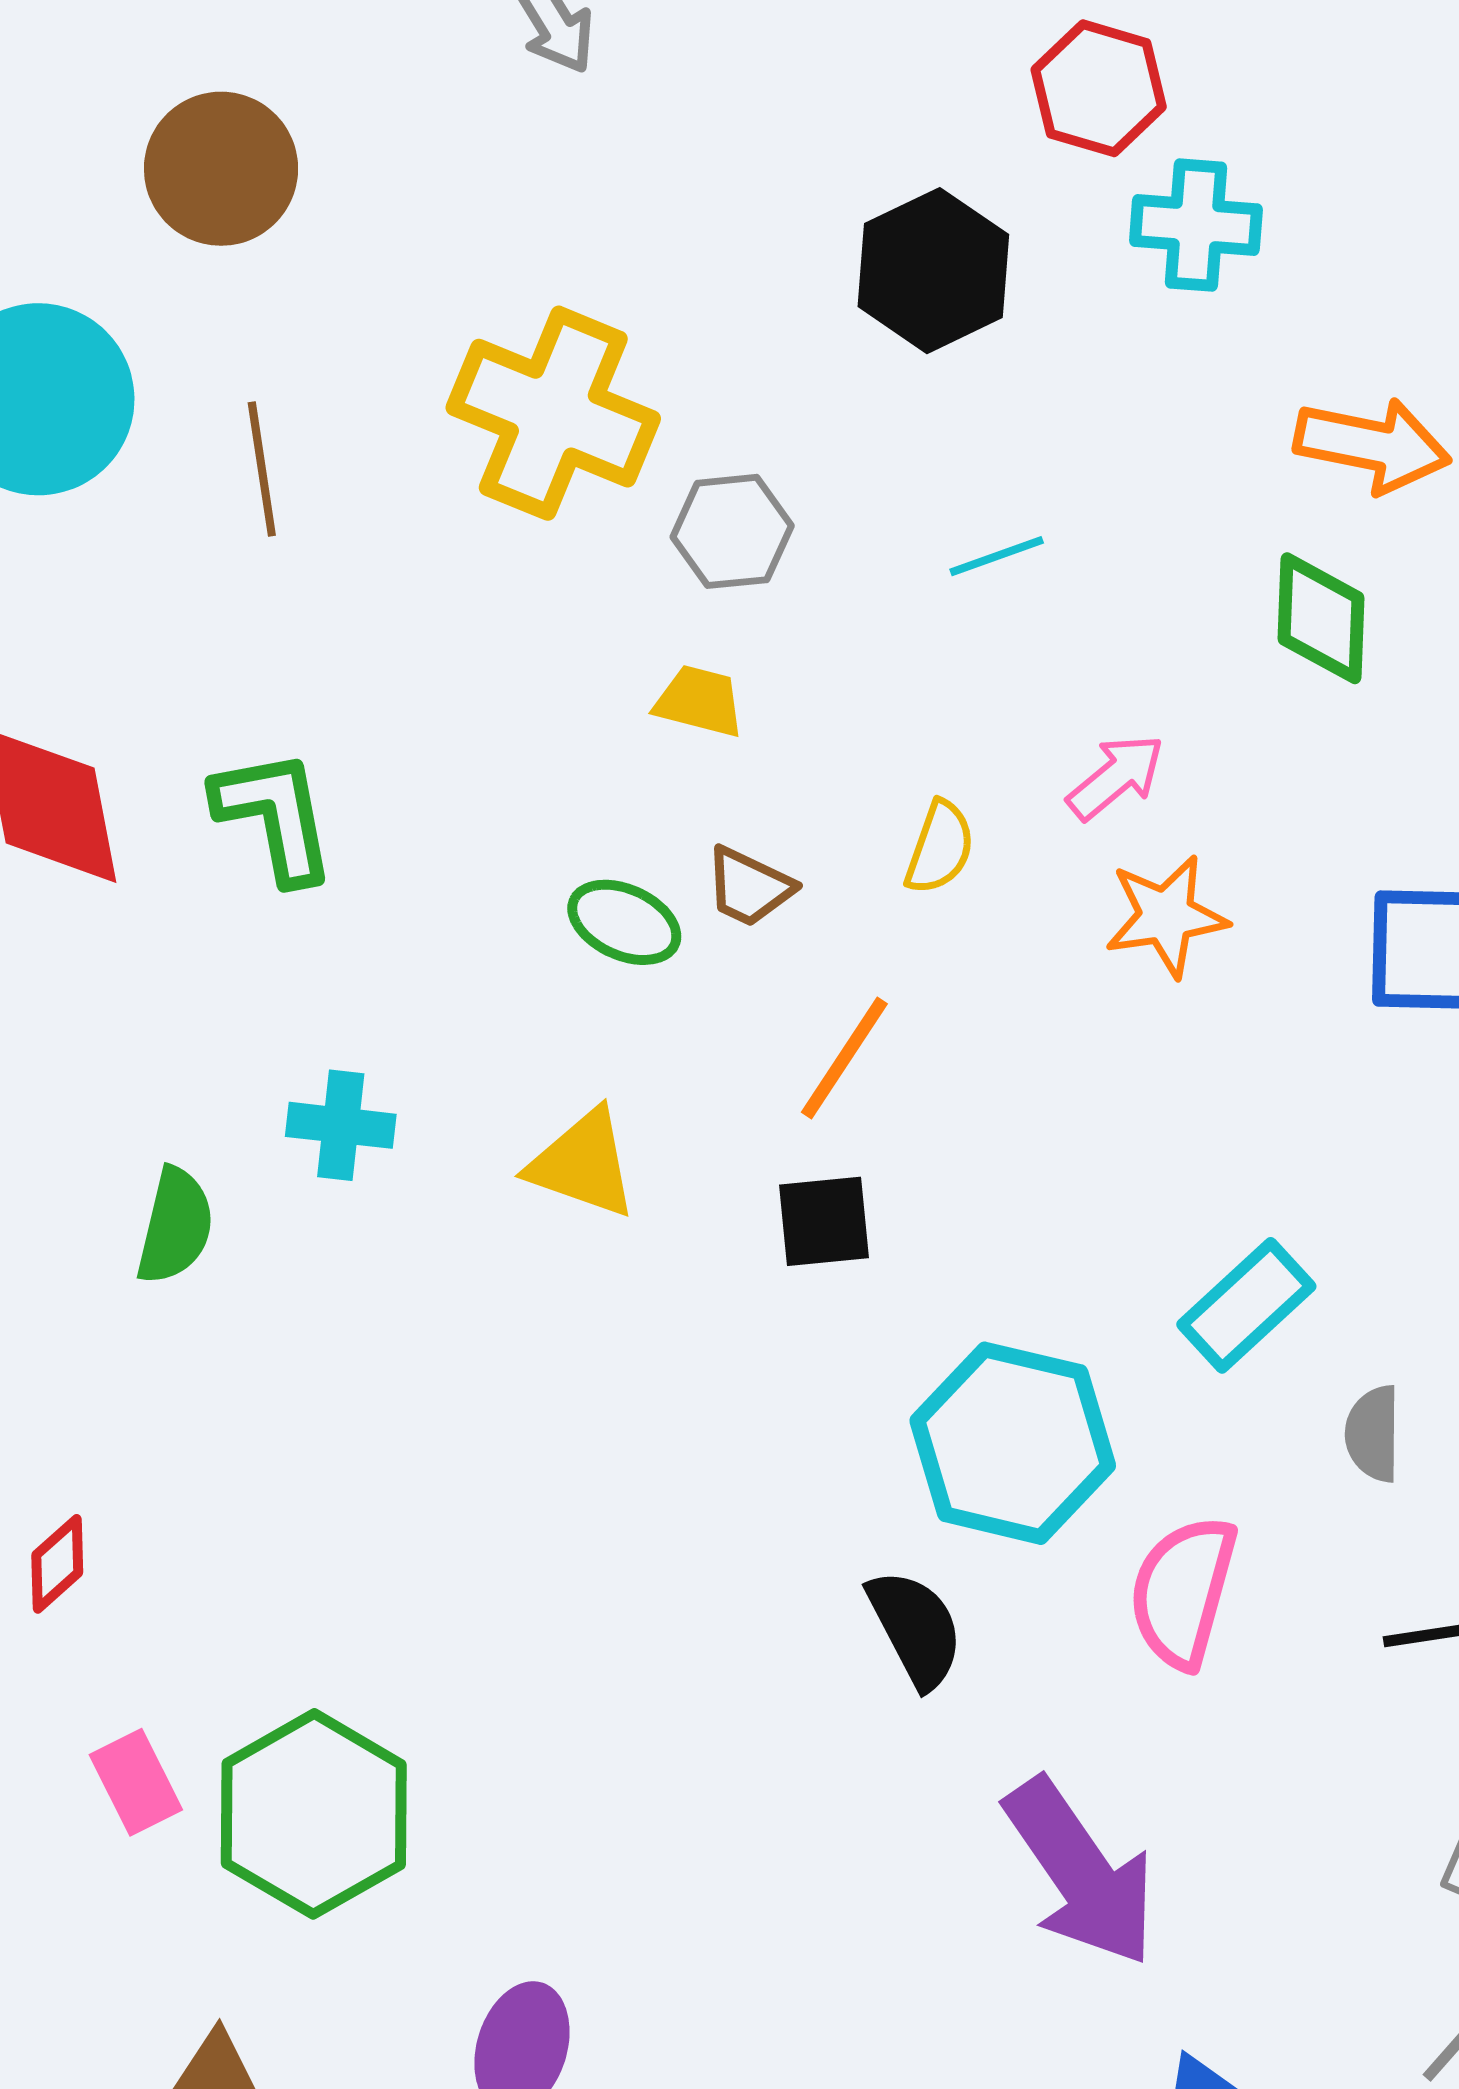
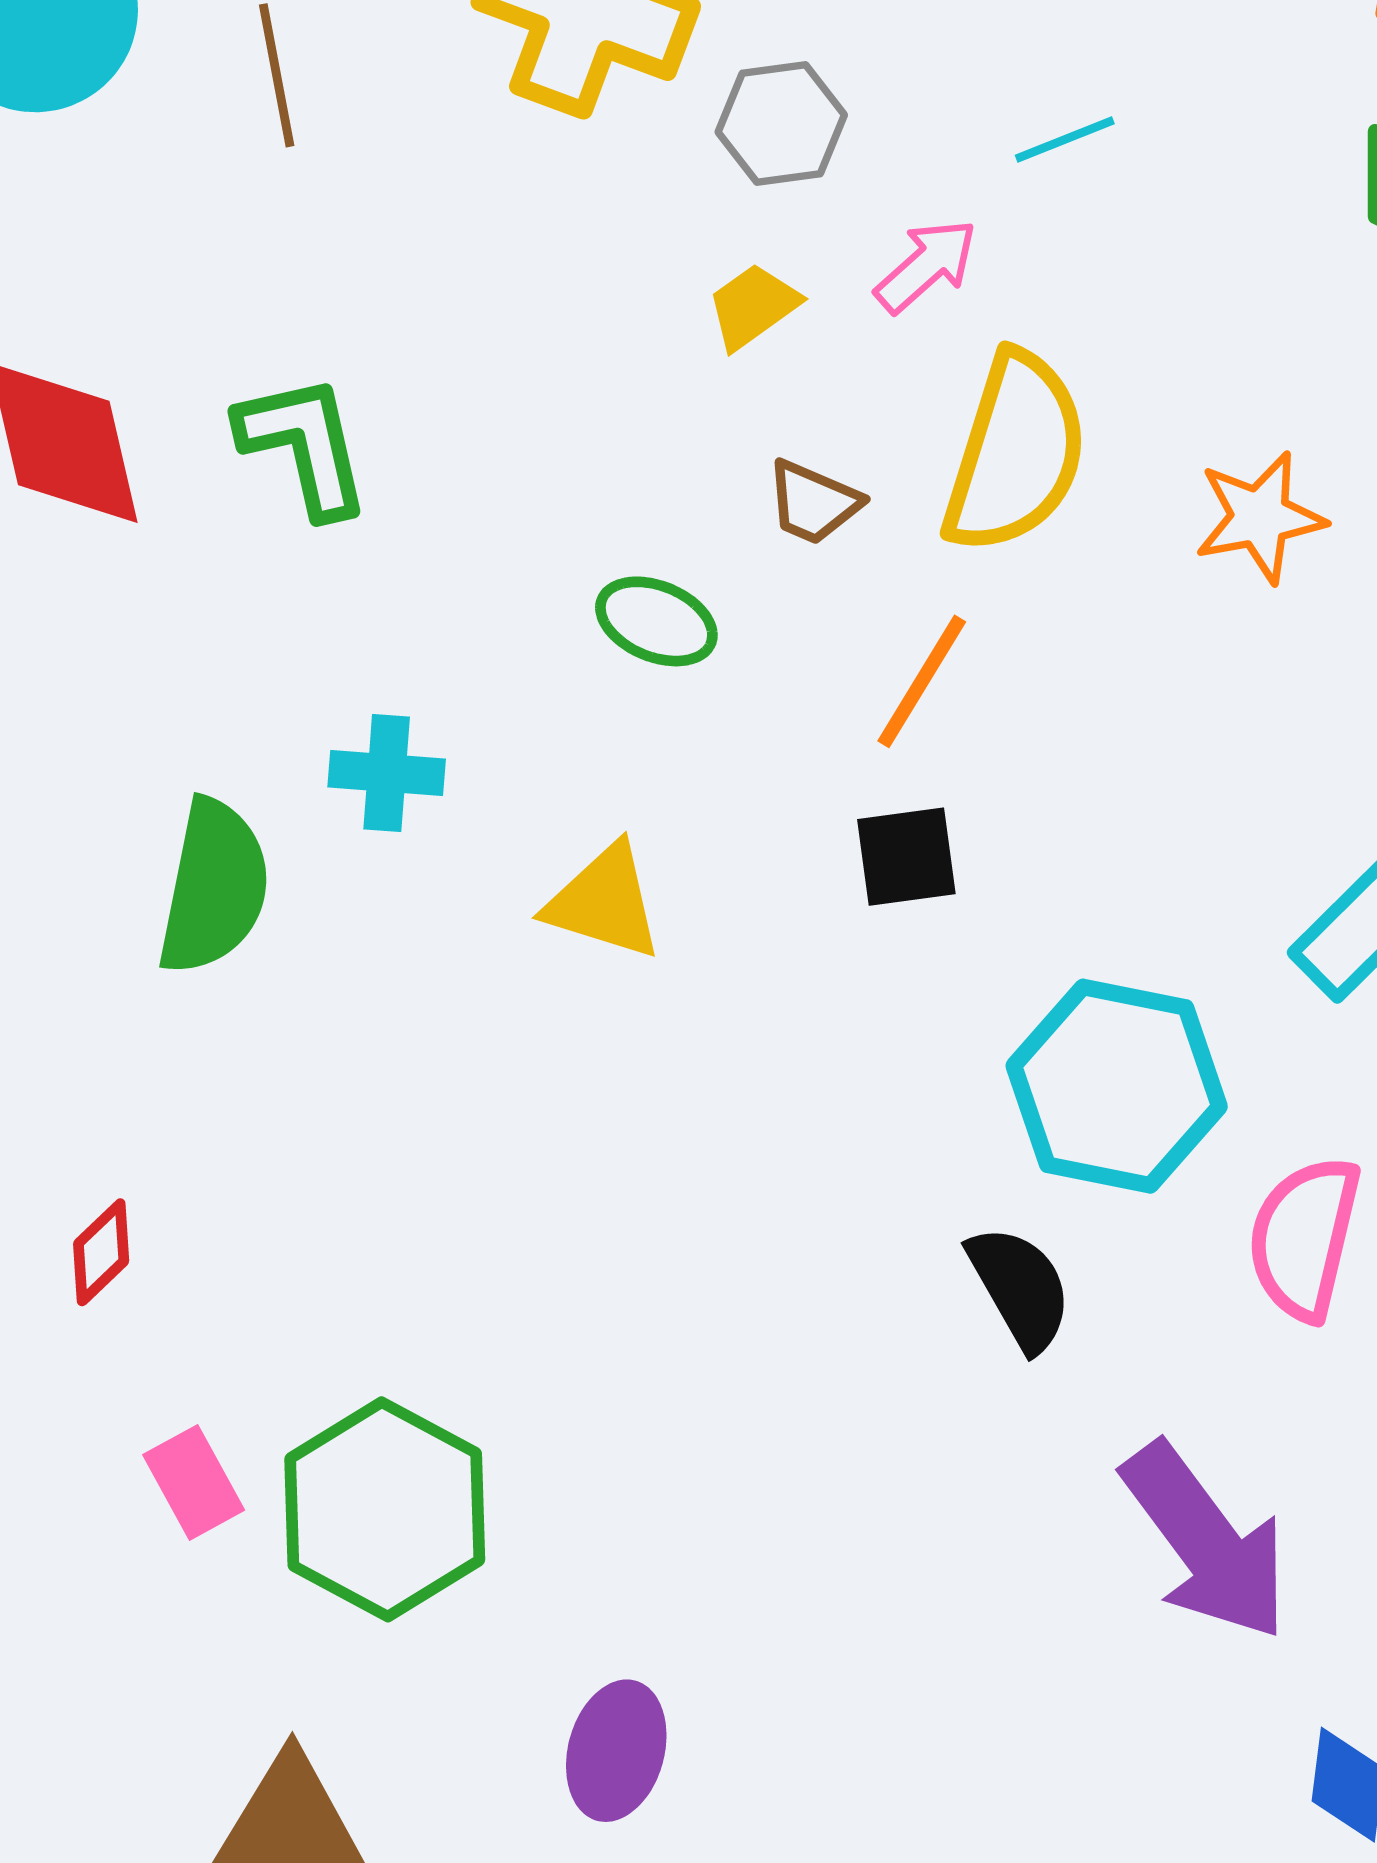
yellow trapezoid: (699, 701) -> (753, 306), turned -48
pink arrow: (1116, 777) -> (926, 266), moved
yellow semicircle: (940, 848) -> (1015, 453), size x2.0
green ellipse: (624, 922) -> (656, 621), moved
yellow triangle: (583, 1164) -> (604, 902), moved
green semicircle: (175, 1226) -> (214, 887), size x1.4

